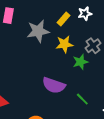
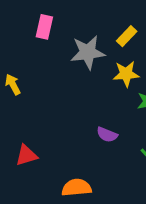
purple semicircle: (54, 85) -> (107, 135), size x0.6

